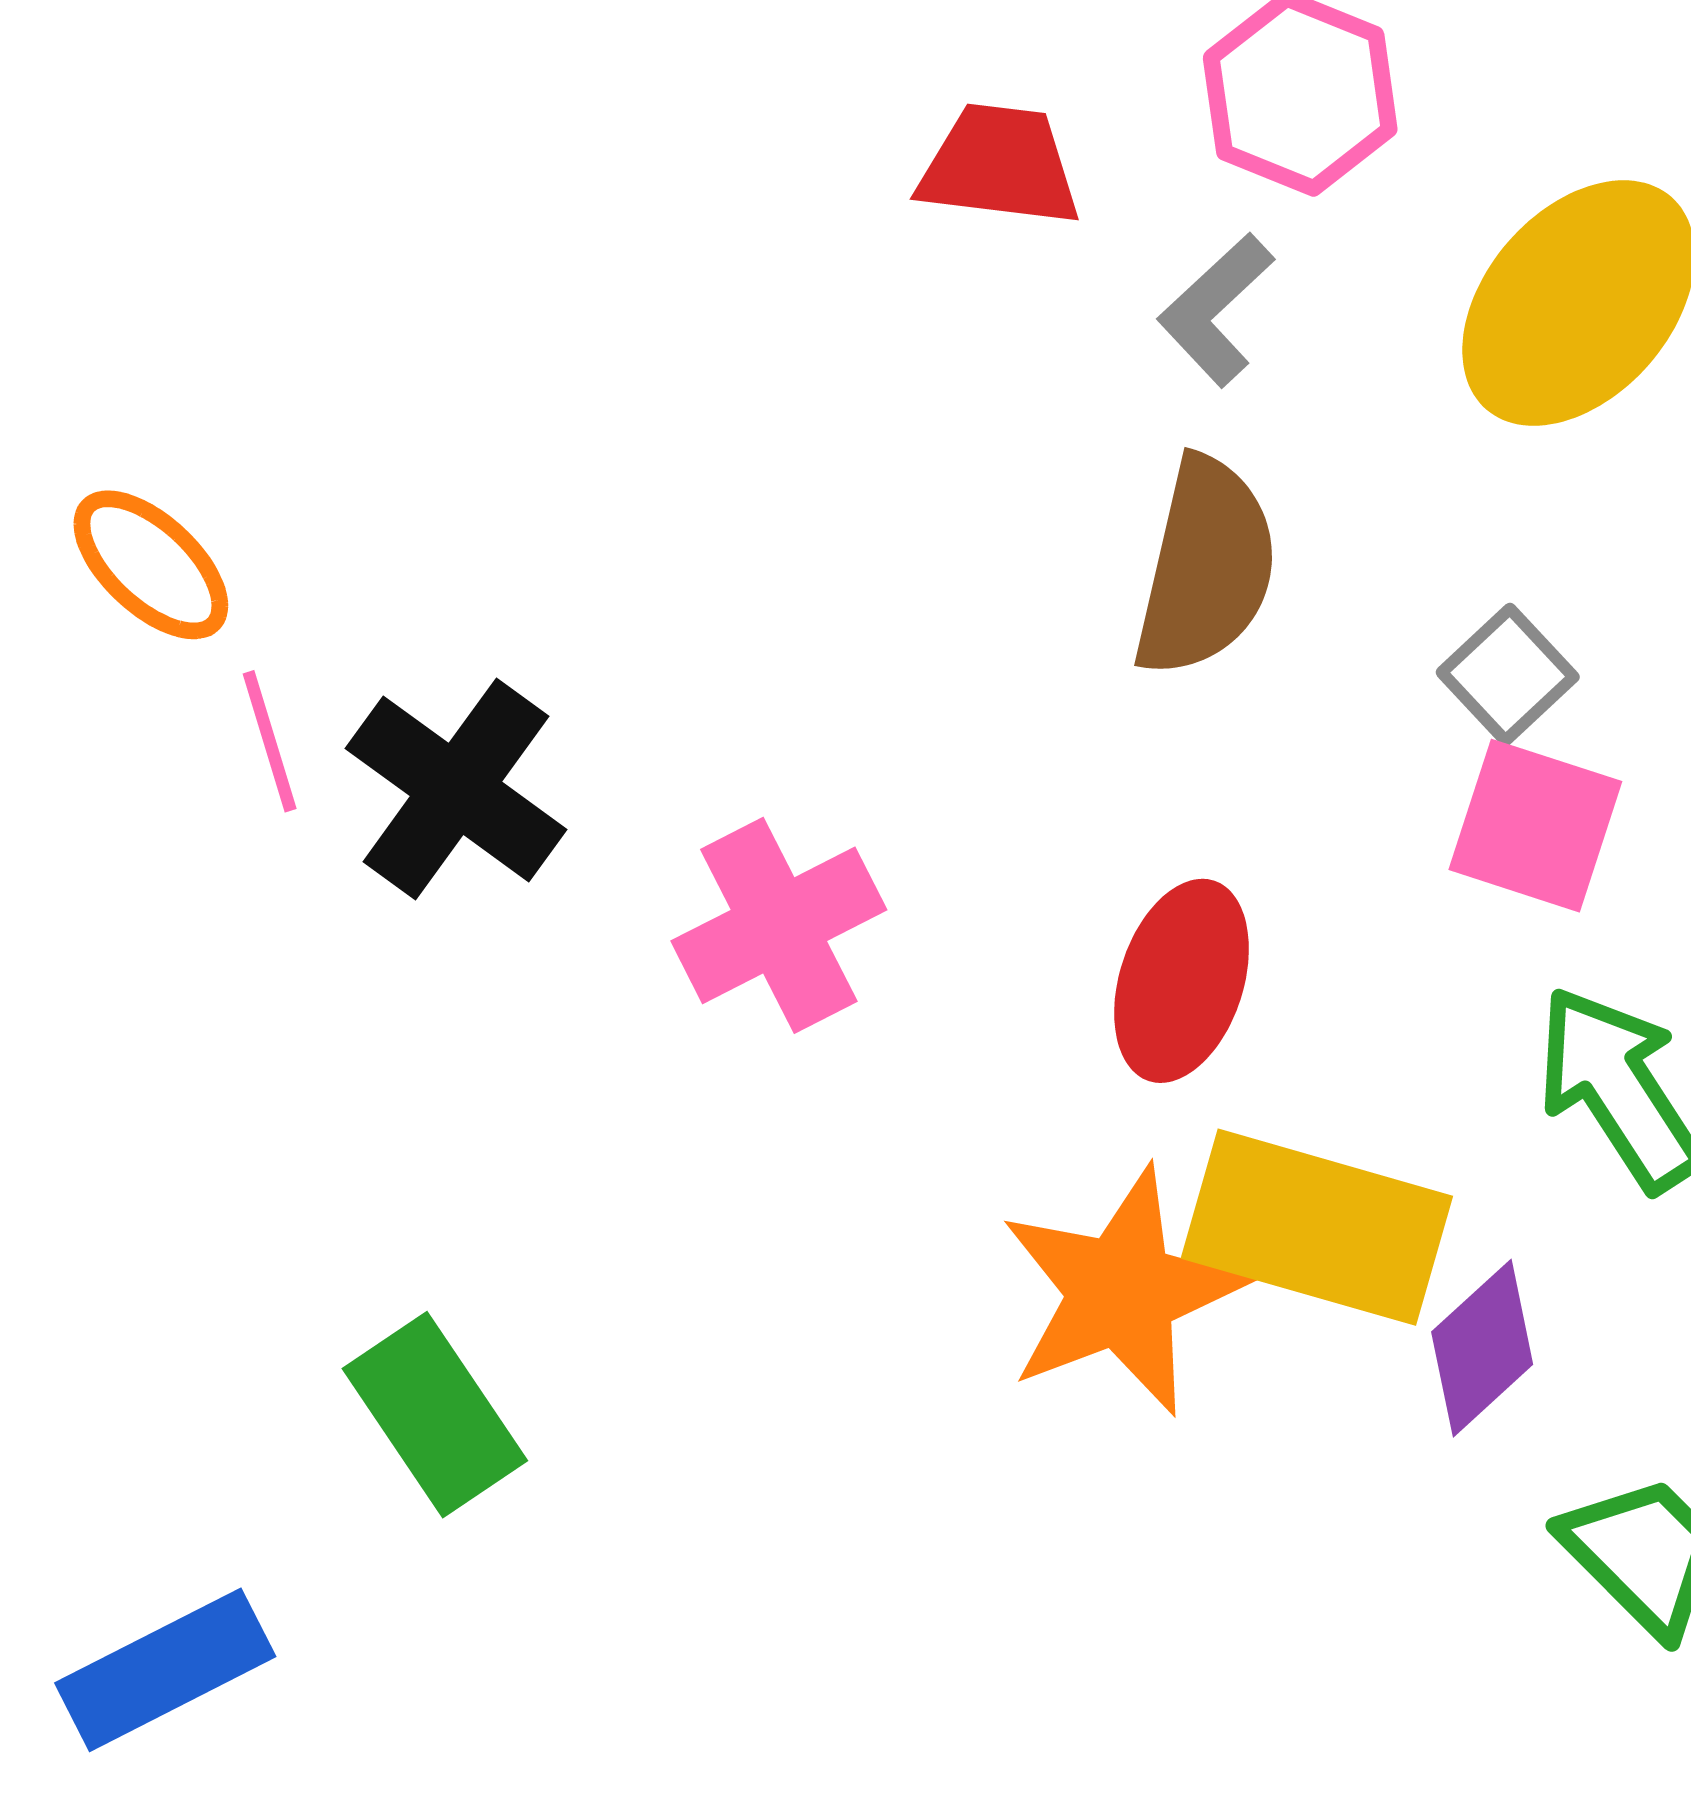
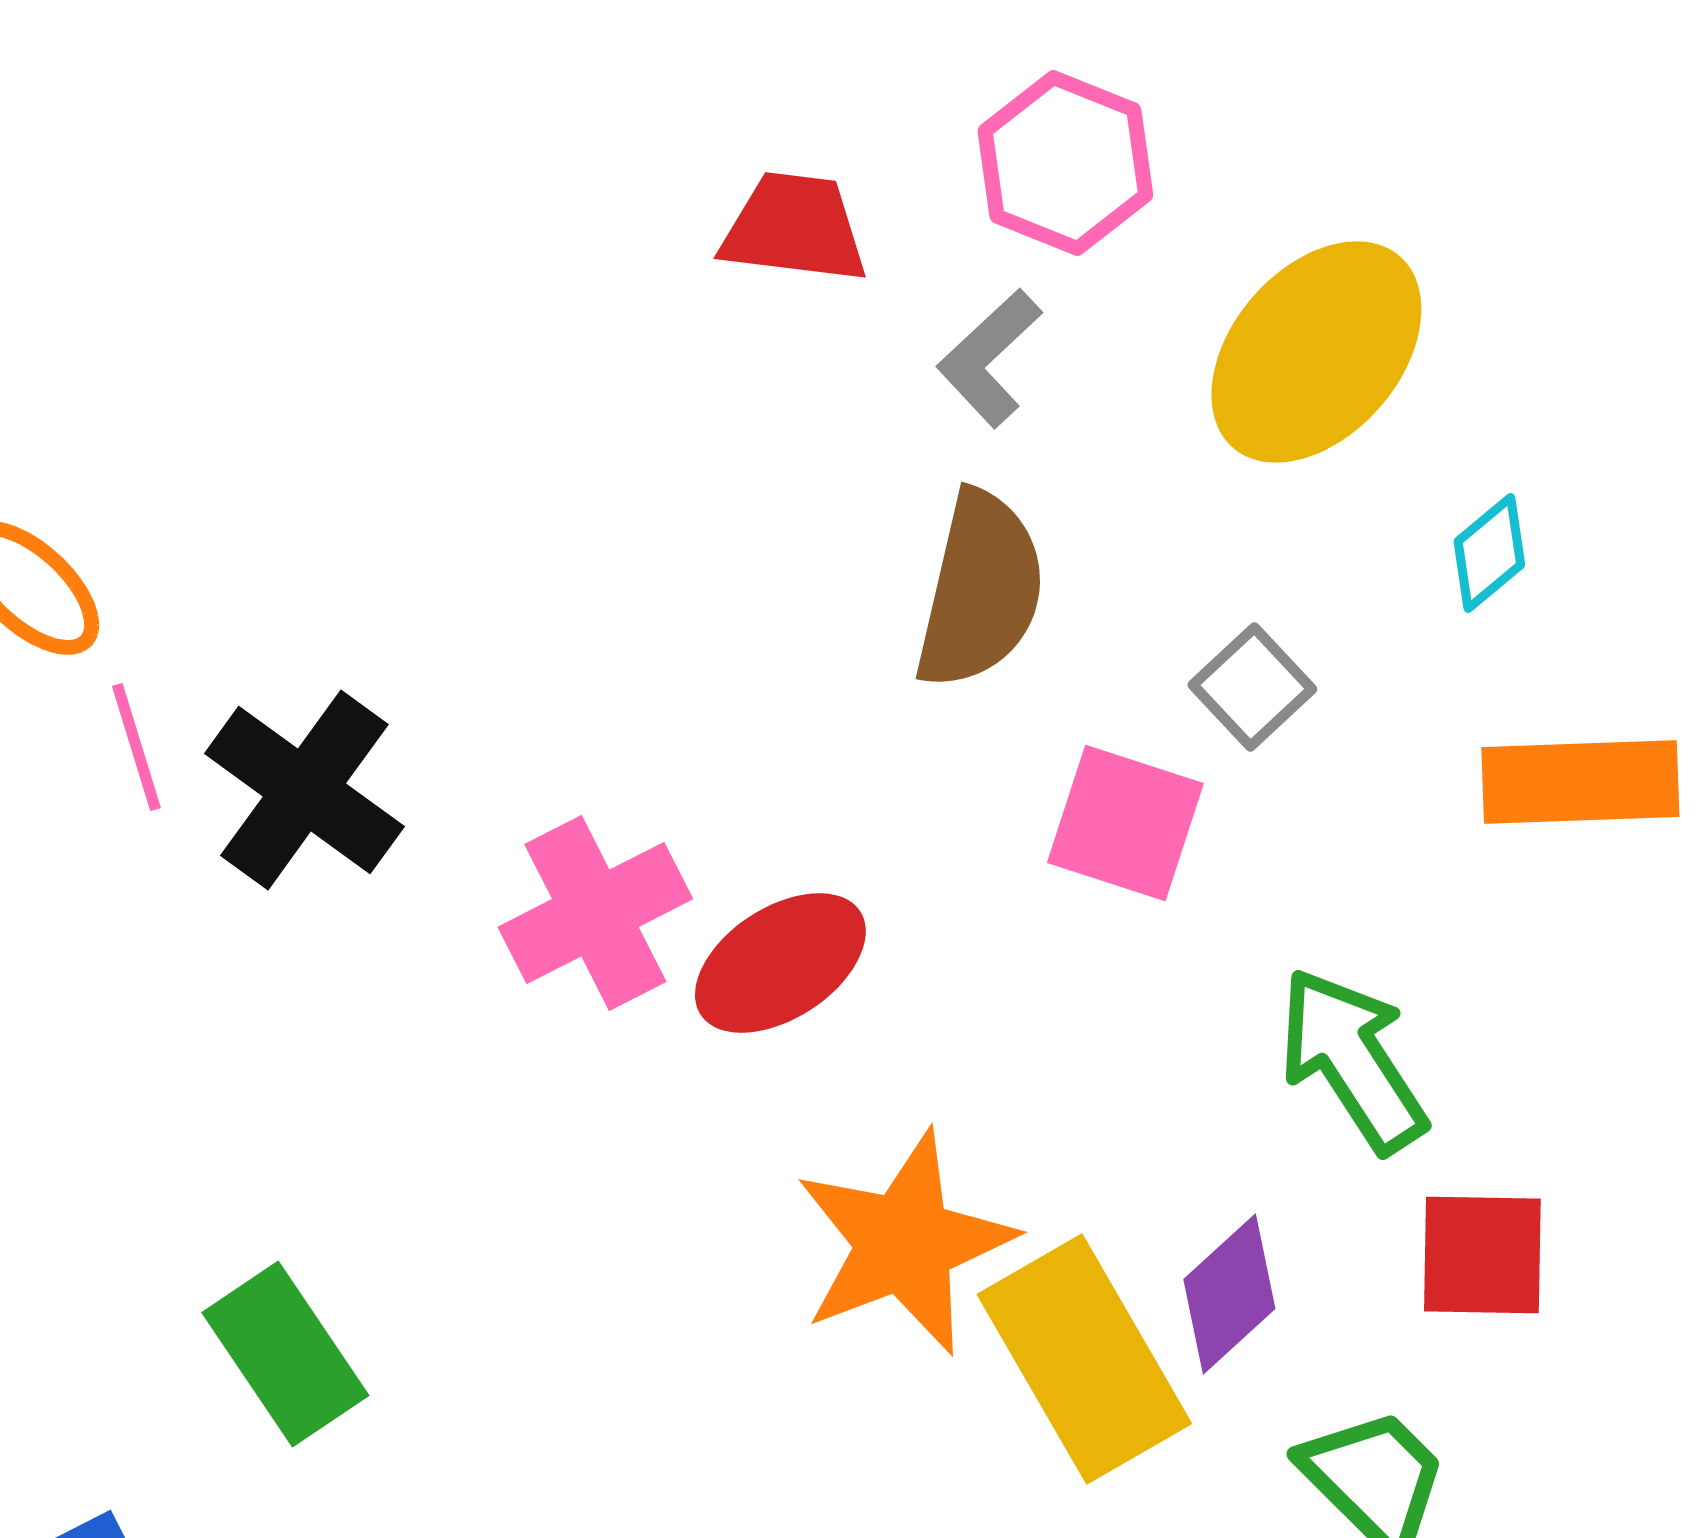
pink square: (1535, 826) -> (1125, 823), moved
red ellipse: (1182, 981) -> (780, 963), moved, turned 39
yellow rectangle: (1317, 1227) -> (1084, 1359), moved, turned 44

